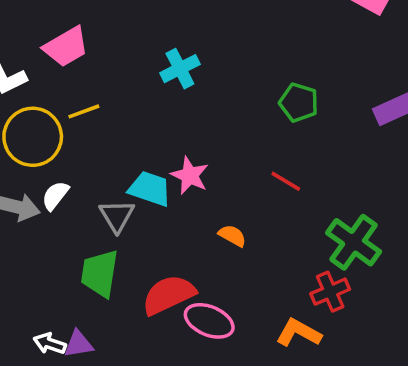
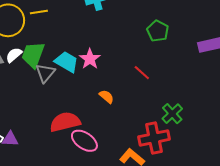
green cross: (354, 242) -> (172, 114), size x0.7
green trapezoid: (100, 273) -> (33, 55), moved
red cross: (330, 292) -> (154, 138), size x1.4

